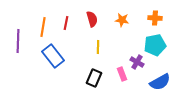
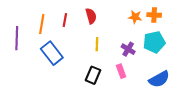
orange star: (122, 20) -> (135, 17), moved
purple cross: (137, 62) -> (128, 49), moved

